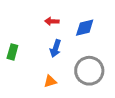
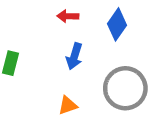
blue diamond: (85, 28) -> (117, 24), turned -40

